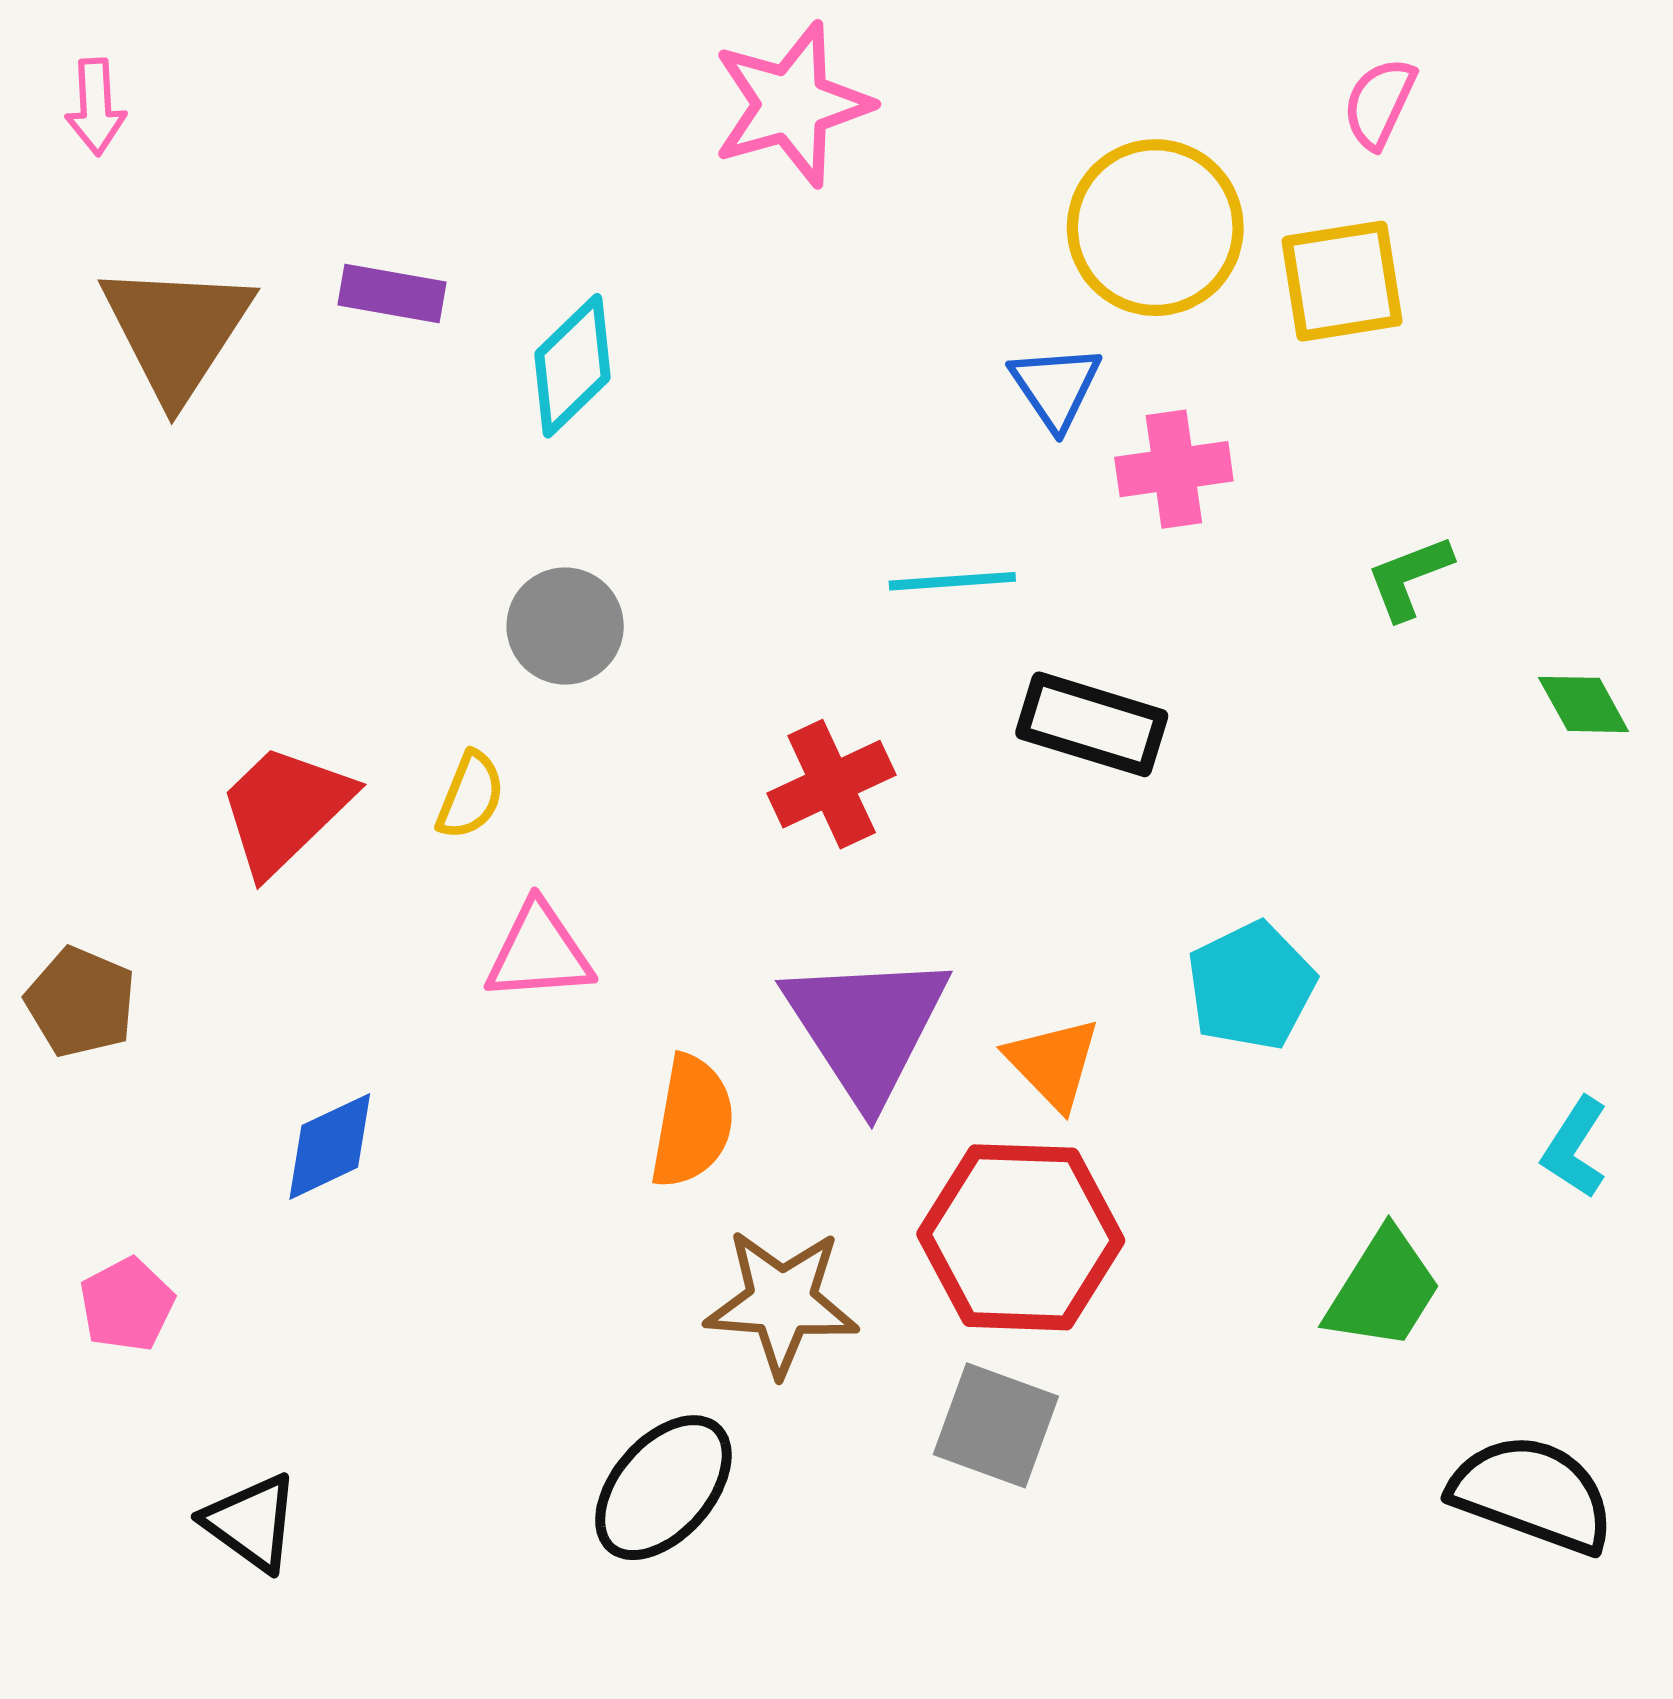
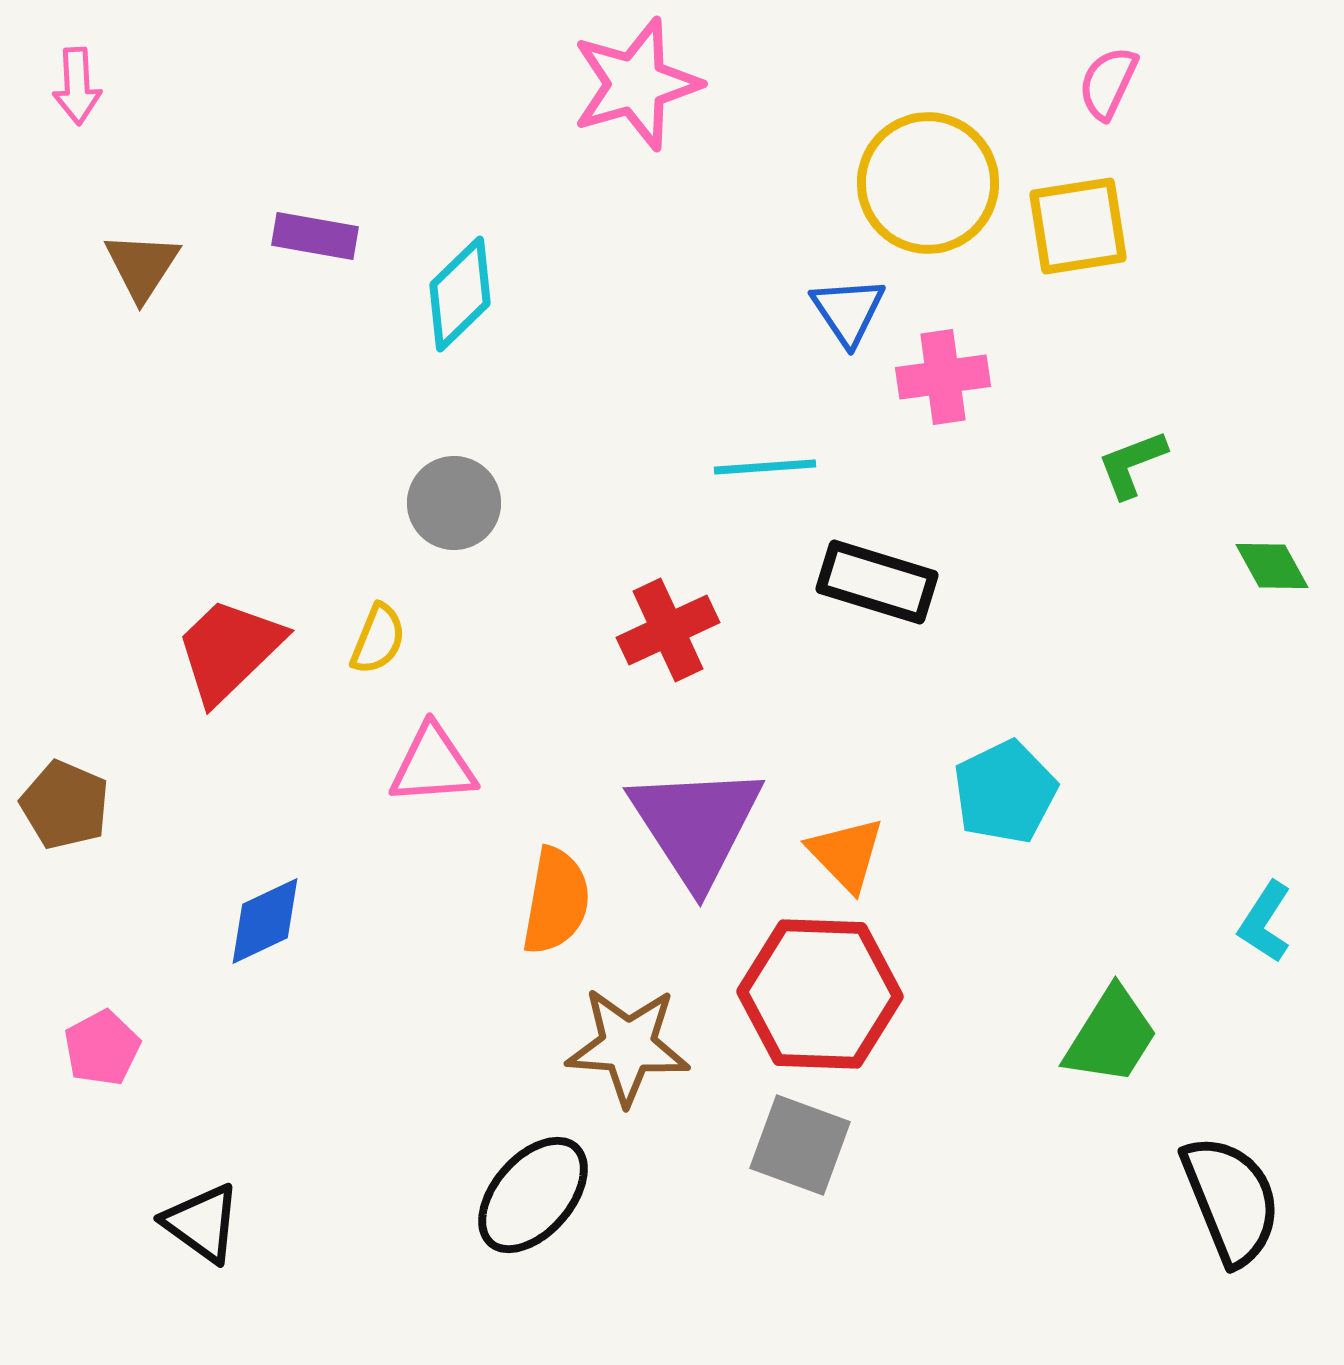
brown triangle: (177, 331) -> (142, 266), size x0.6
black semicircle: (1533, 1494) -> (1231, 1200), turned 48

